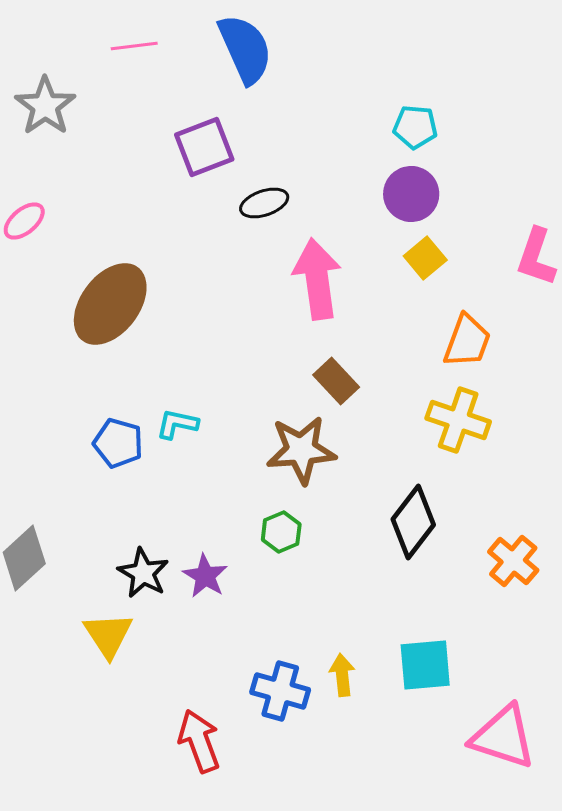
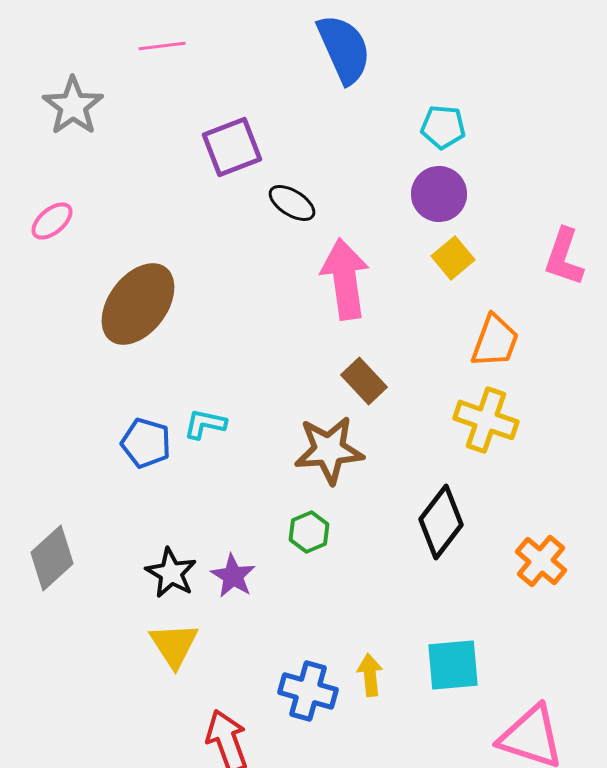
blue semicircle: (245, 49) -> (344, 49), moved
black ellipse: (264, 203) -> (292, 203), turned 51
yellow triangle: (108, 635) -> (174, 645), moved

